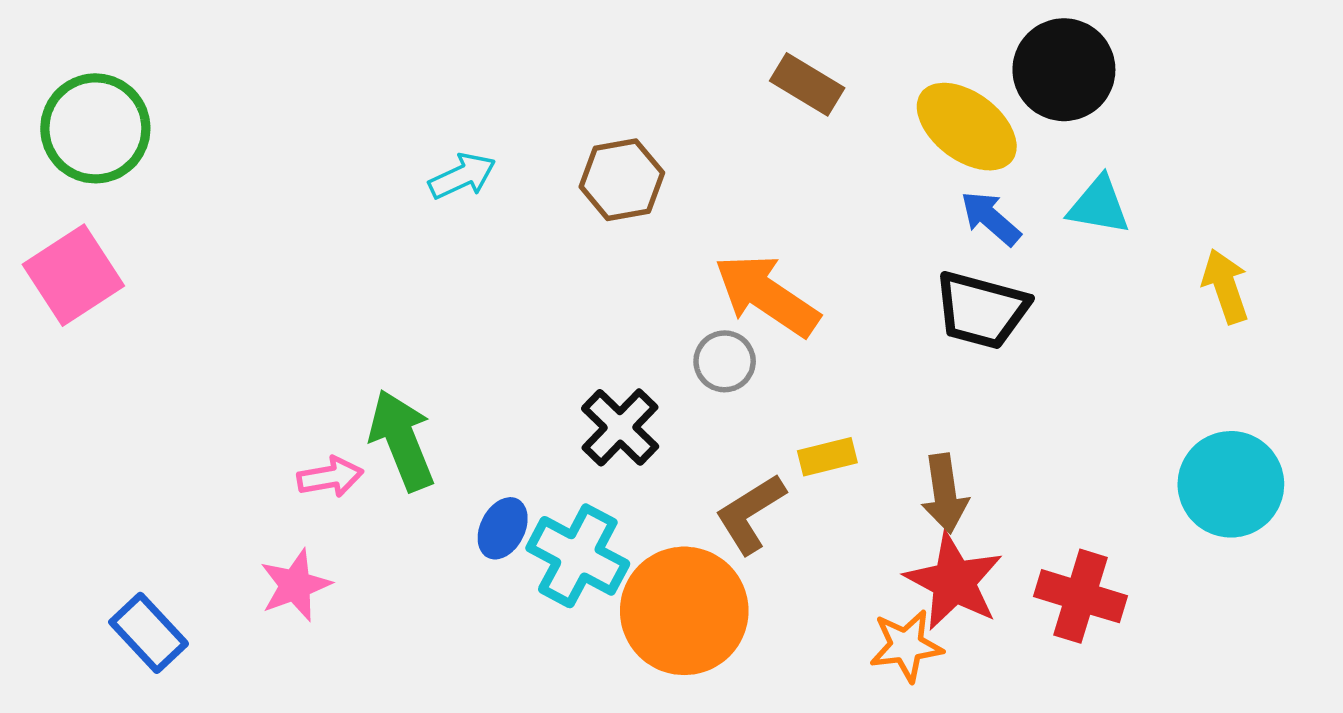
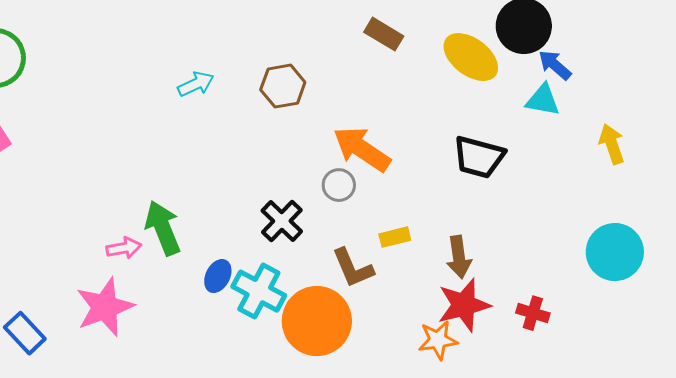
blue arrow: (991, 218) -> (555, 65), moved
brown L-shape: (750, 514) -> (353, 268), turned -81
red star: (954, 582) -> (464, 305), turned 30
pink star: (295, 585) -> (105, 307), size x1.5
red cross: (1080, 596) -> (533, 313), size x0.7

